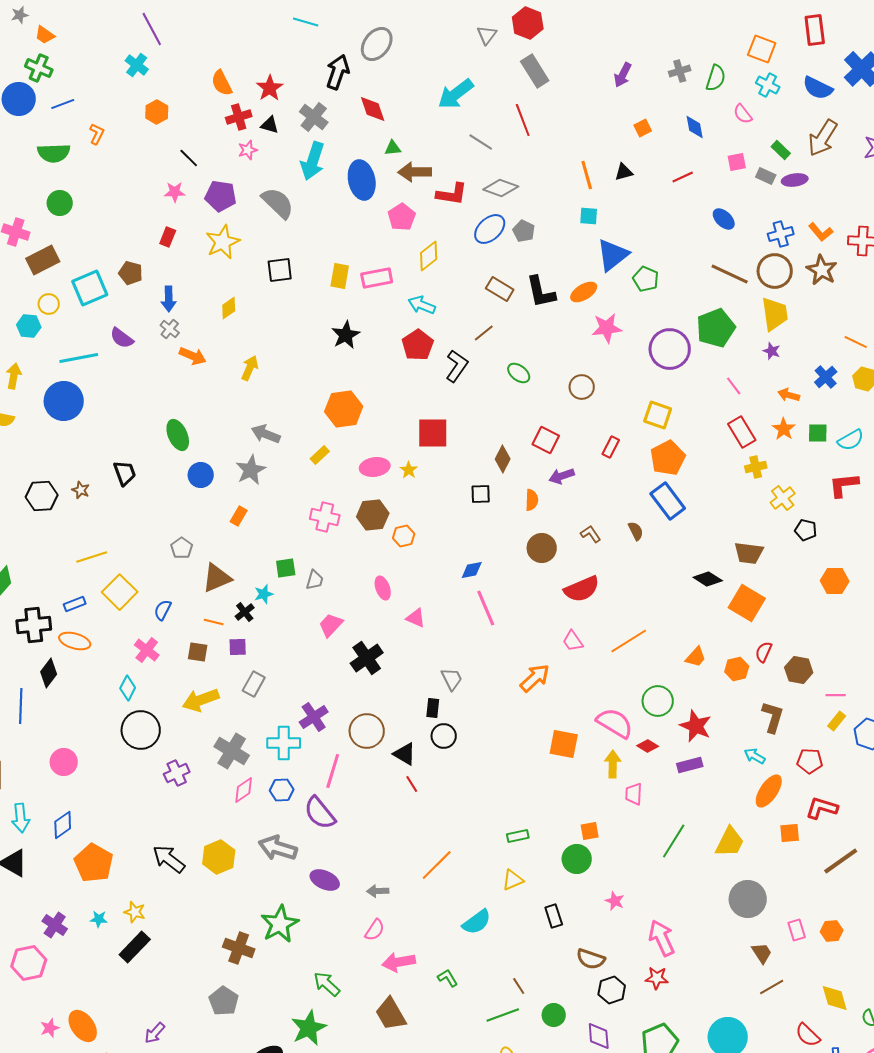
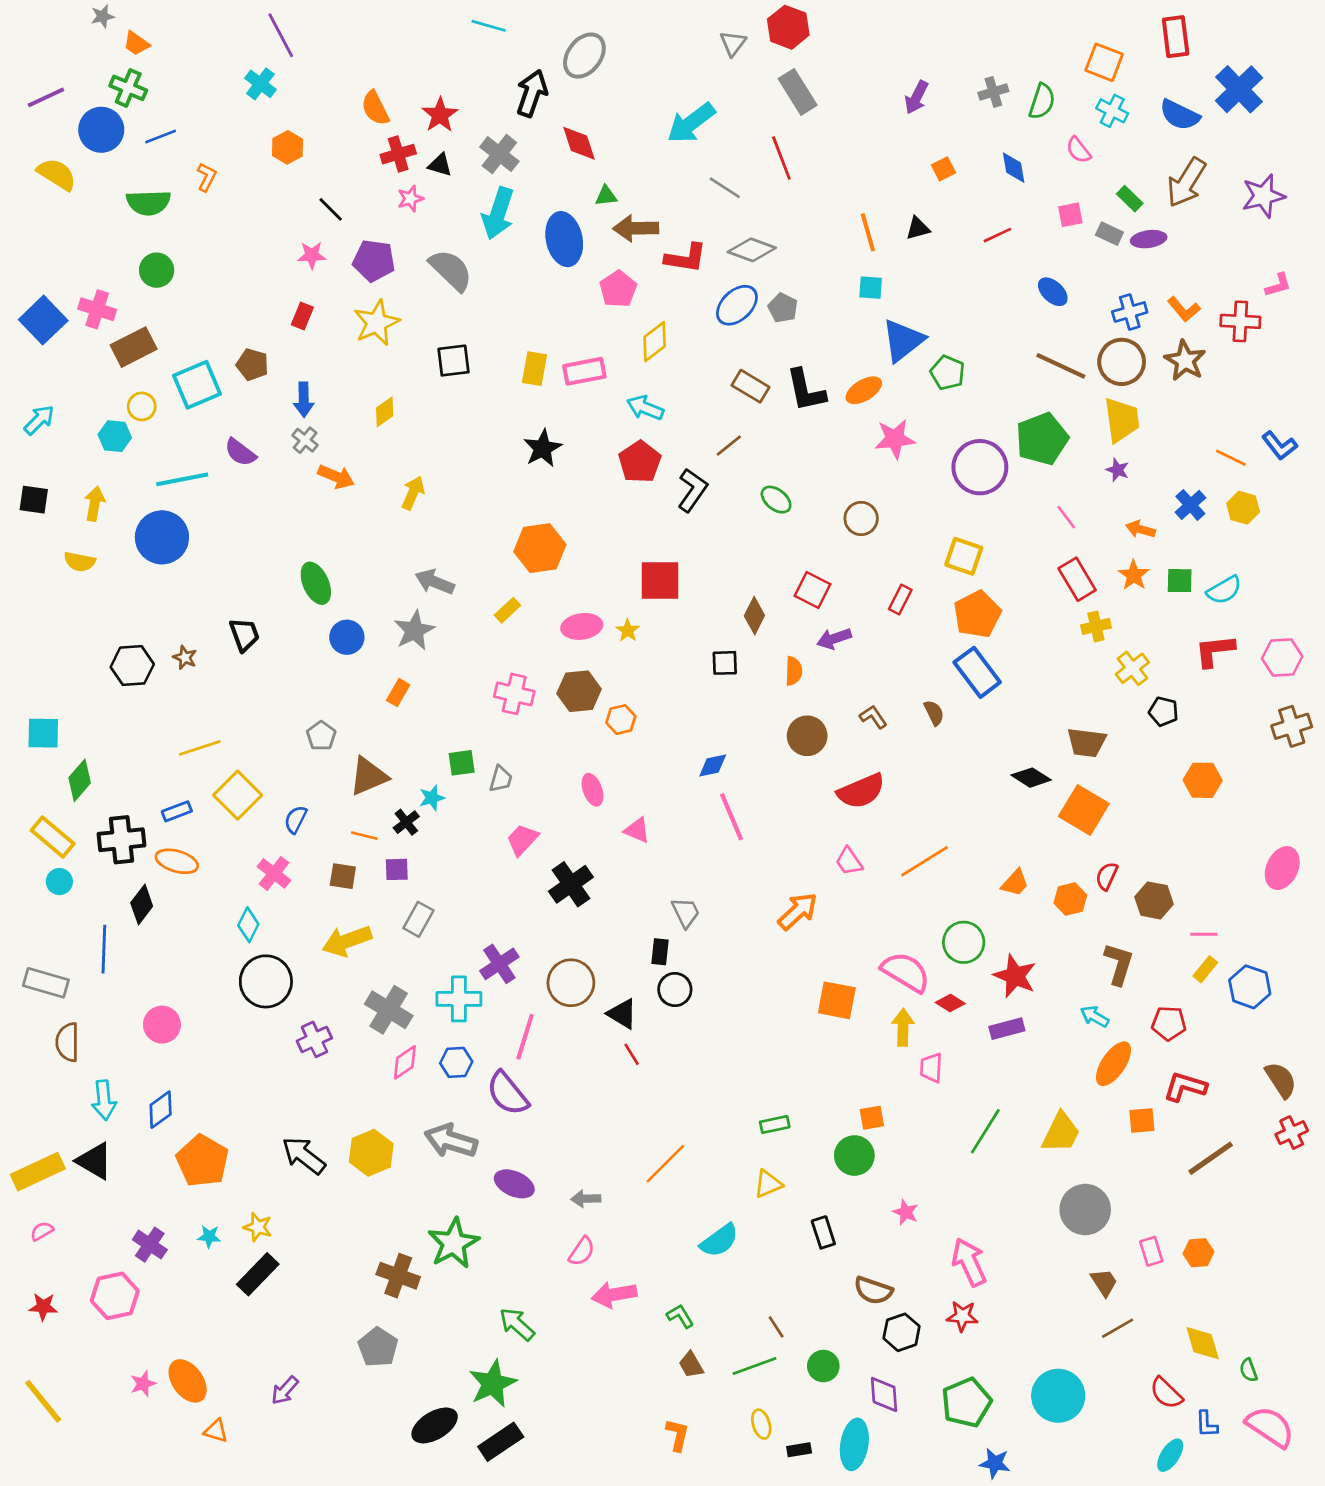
brown trapezoid: (391, 1014) -> (691, 1365), moved, size x0.6

